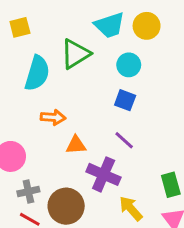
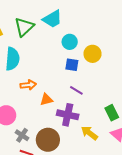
yellow circle: (147, 26) -> (93, 54), moved
green triangle: (75, 54) -> (24, 27), moved
gray cross: (28, 191) -> (22, 135), turned -32

